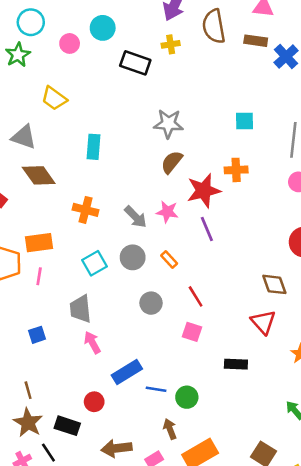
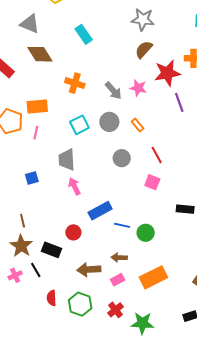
cyan rectangle: (94, 147) -> (84, 34), turned -42
purple line: (207, 229) -> (179, 102), moved
brown arrow: (170, 429) -> (119, 258), moved, turned -70

